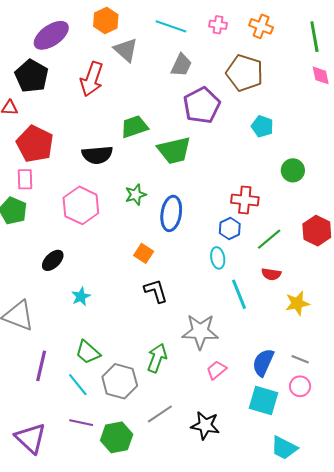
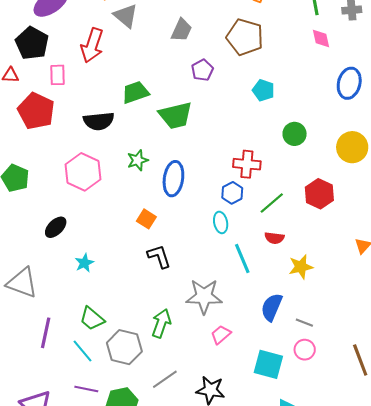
purple pentagon: (202, 105) -> (202, 70), size x0.6
pink rectangle: (25, 179) -> (57, 75), moved
blue semicircle: (263, 362) -> (272, 307), moved

